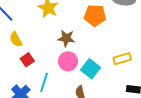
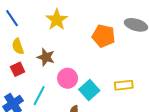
brown star: (66, 38) -> (46, 57), moved
red square: (27, 60) -> (18, 69), moved

